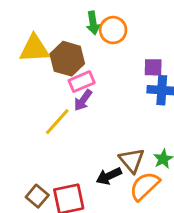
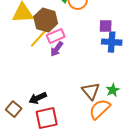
yellow line: (57, 122) -> (39, 38), moved
black arrow: (109, 176) -> (38, 98), moved
brown square: (37, 196) -> (14, 109), moved

